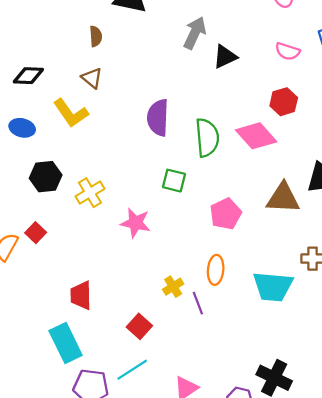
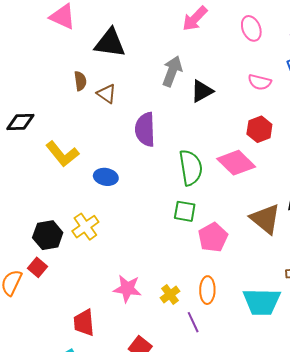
brown triangle: (92, 78) -> (106, 94), moved
purple semicircle: (158, 118) -> (145, 129), moved
blue ellipse: (22, 128) -> (106, 177), moved
black hexagon: (46, 177) -> (48, 235), moved
green square: (174, 181) -> (185, 211), moved
brown triangle: (283, 198) -> (265, 219), turned 40
pink star: (136, 223) -> (127, 289), moved
yellow cross: (173, 287) -> (170, 295), moved

